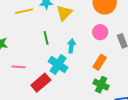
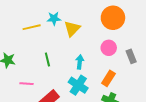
green line: (46, 38) -> (47, 59), moved
cyan cross: (58, 64) -> (78, 85), moved

